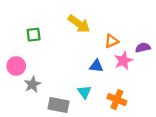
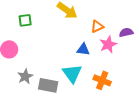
gray star: (32, 84) -> (25, 76), moved
cyan triangle: (84, 92) -> (72, 73), size x1.5

